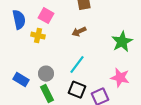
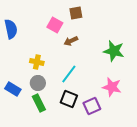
pink square: (46, 16) -> (55, 25), moved
yellow cross: (38, 36) -> (37, 62), moved
green star: (122, 42) -> (114, 51), turned -30

